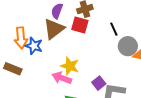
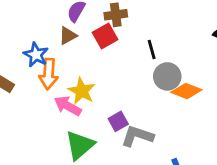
red square: (80, 25) -> (105, 36), turned 36
brown triangle: (54, 29) -> (68, 36), size x0.6
orange arrow: (21, 38) -> (49, 74), moved

